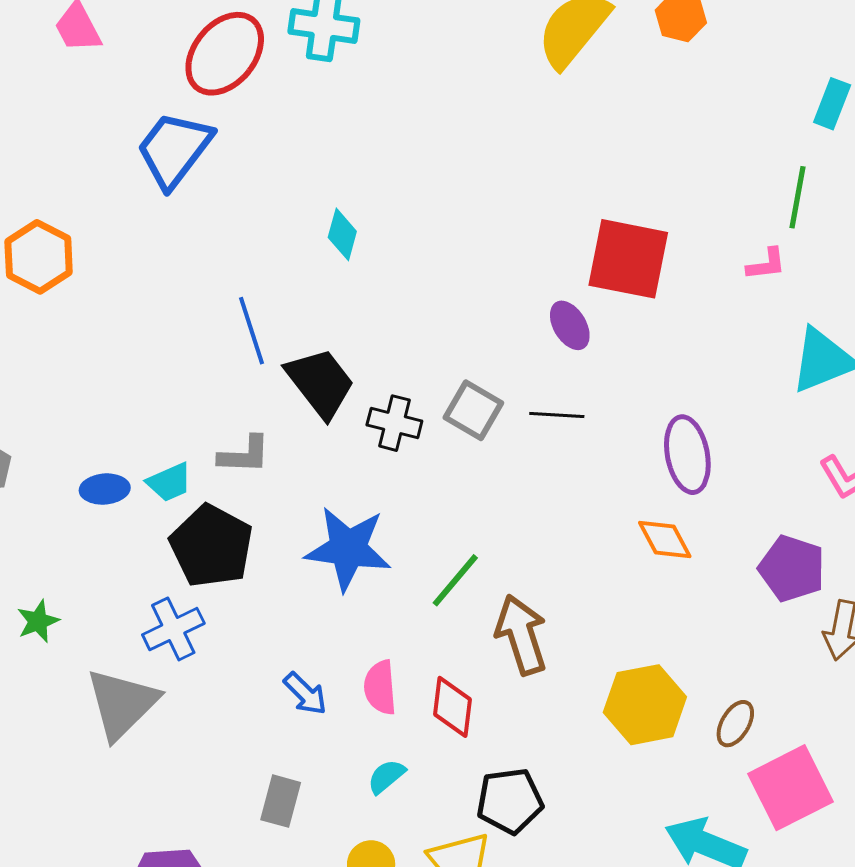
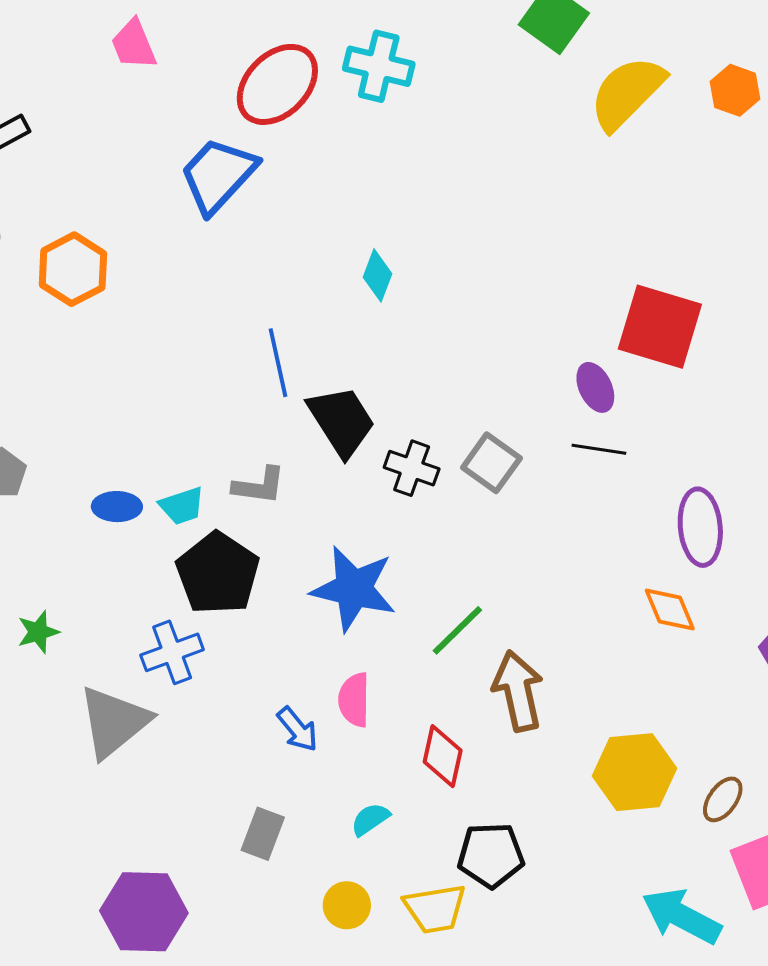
black line: (557, 415) -> (599, 449), moved
pink semicircle: (380, 687) -> (354, 700), moved

